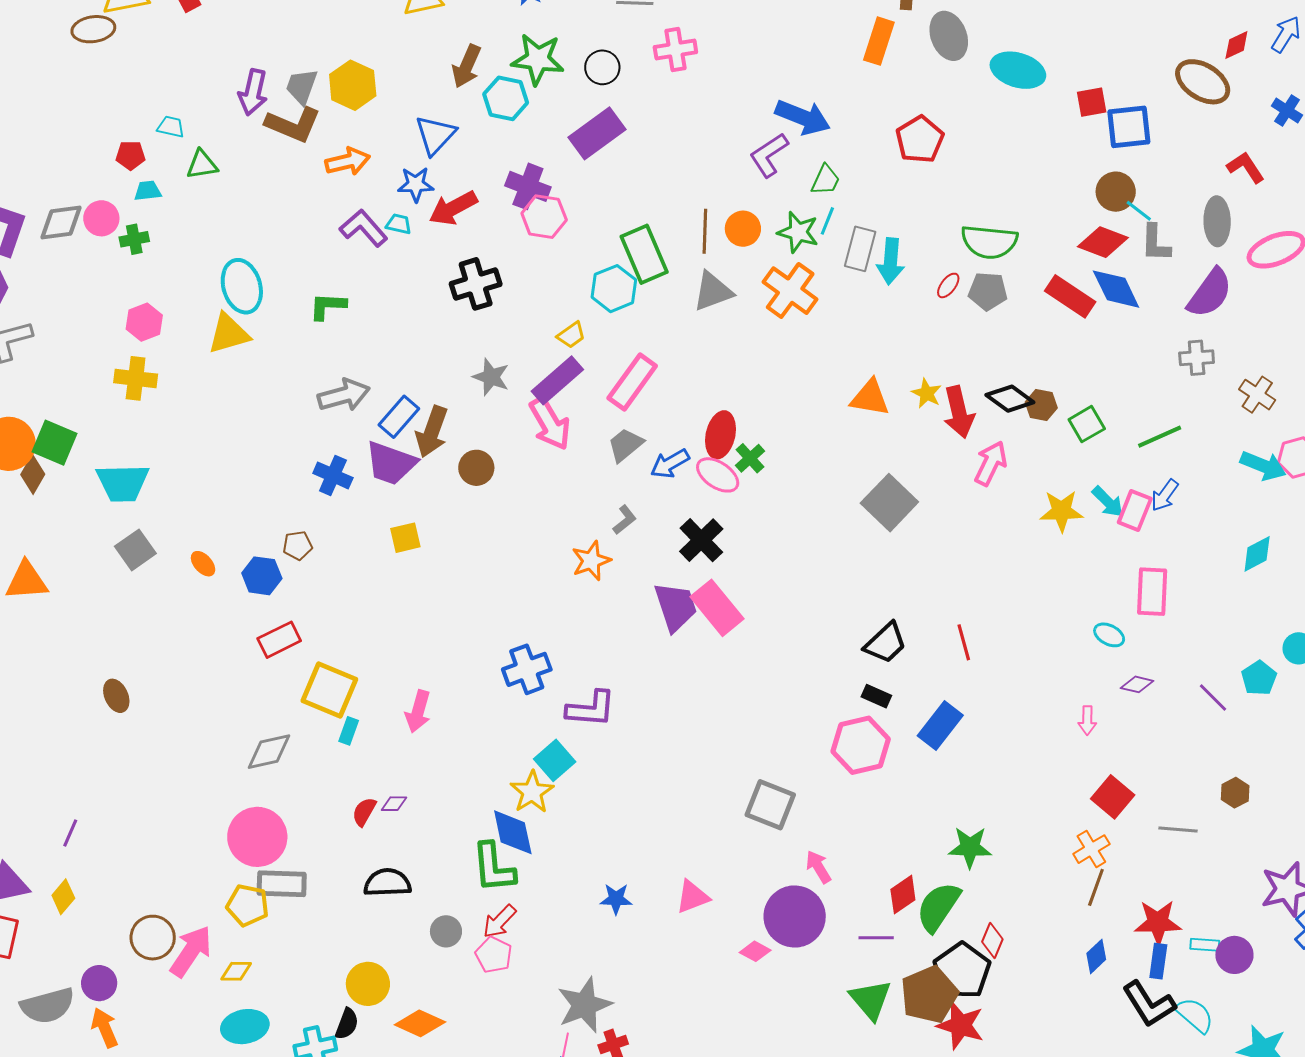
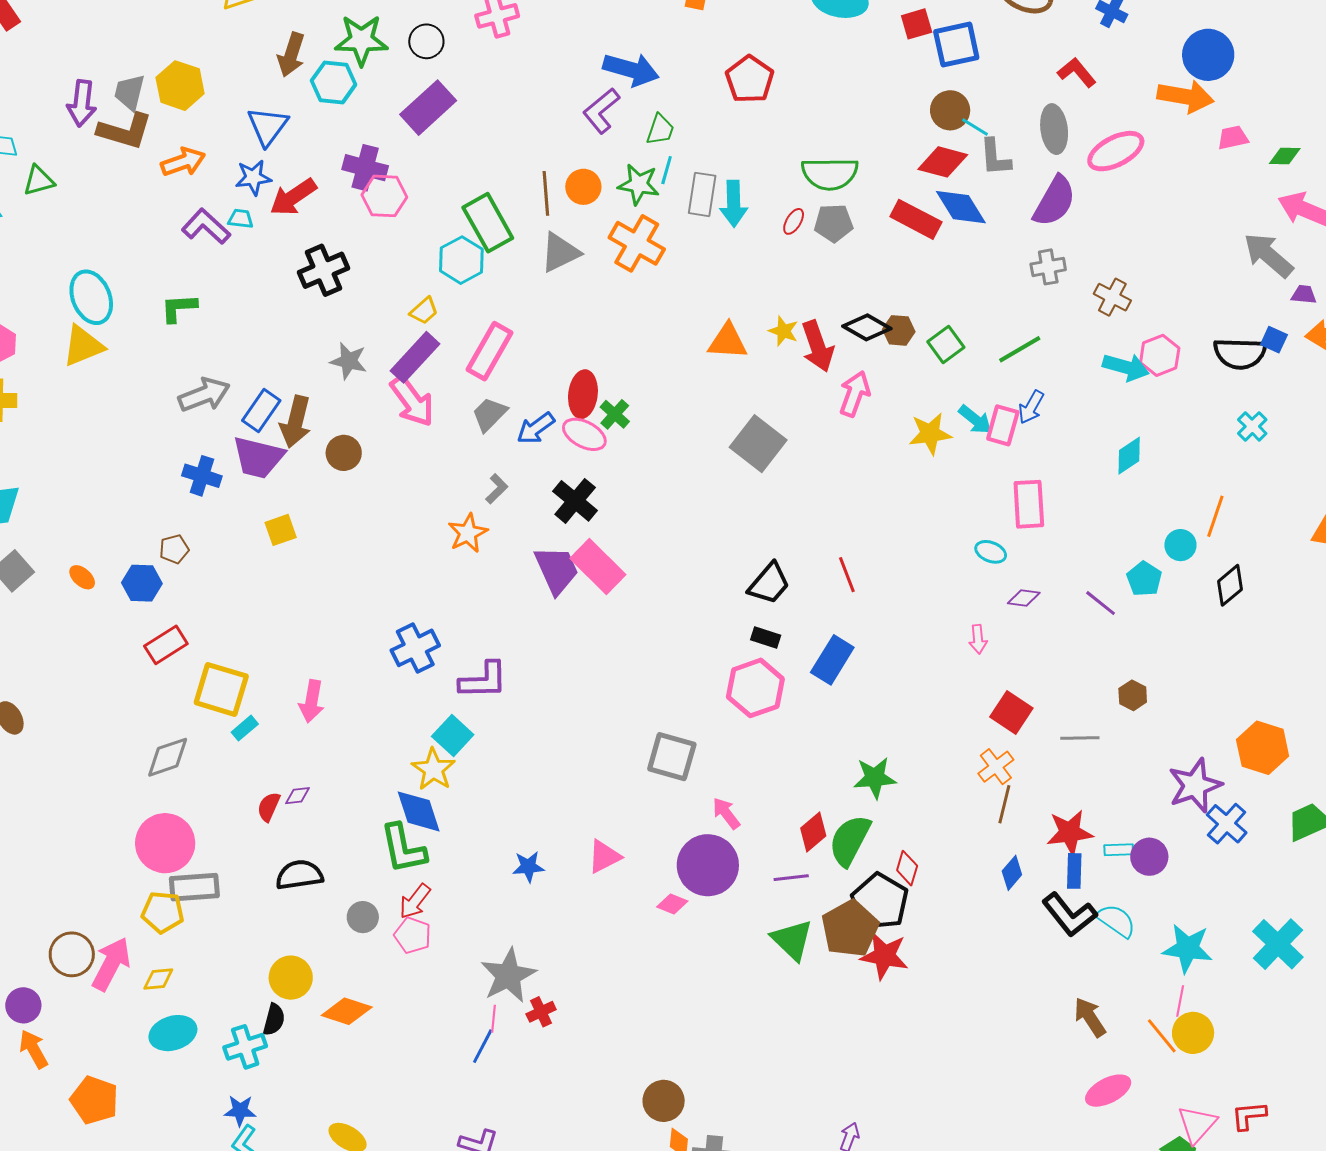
cyan rectangle: (349, 731) -> (245, 728), turned 36

